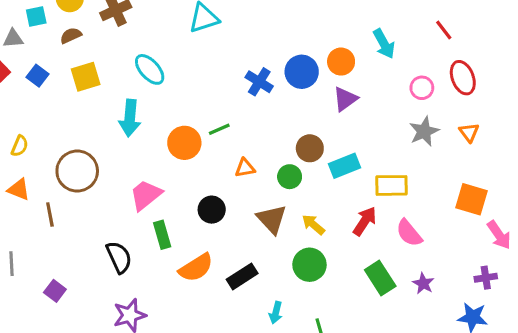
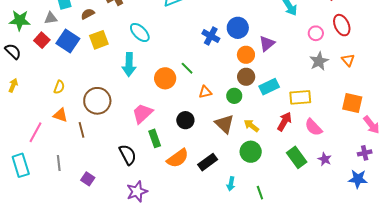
orange circle: (341, 62) -> (246, 55), moved
blue square: (37, 76) -> (68, 41), size x1.6
green line: (219, 129) -> (187, 68), turned 72

